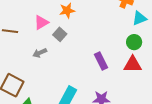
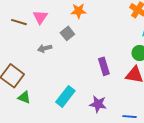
pink triangle: (41, 22) -> (40, 17), moved, turned -35

